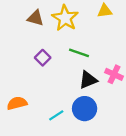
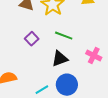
black triangle: (88, 80) -> (60, 59), moved

